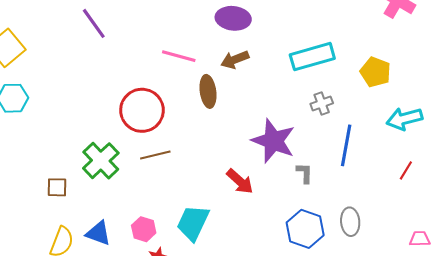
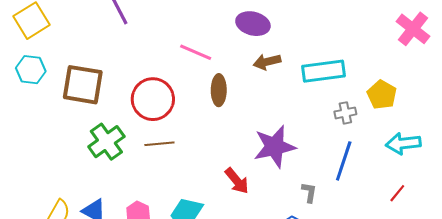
brown arrow: (235, 60) -> (267, 62), moved
gray cross: (322, 104) -> (345, 113), moved
purple star: (273, 141) -> (275, 147), turned 30
gray L-shape: (305, 173) -> (309, 192), moved
brown square: (57, 187) -> (83, 85), moved, size x2.0

